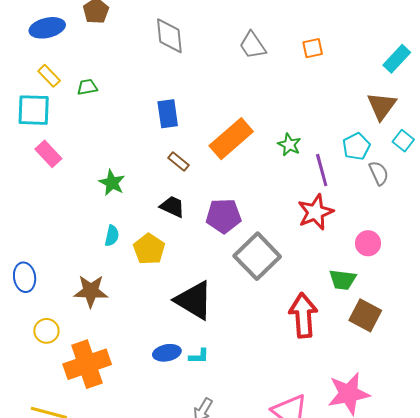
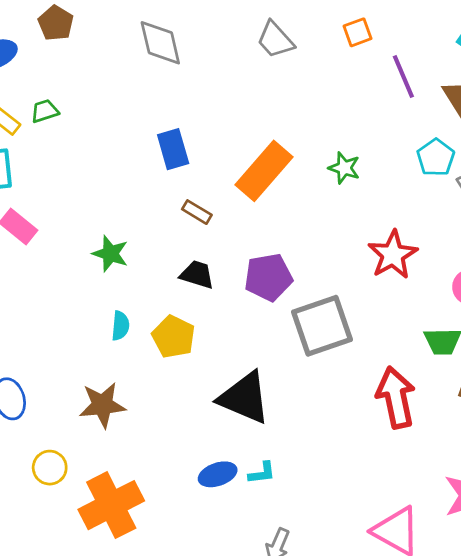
green trapezoid: (87, 87) -> (45, 111), moved
purple line: (322, 170) -> (403, 77), moved
gray square: (257, 256) -> (322, 326), turned 33

